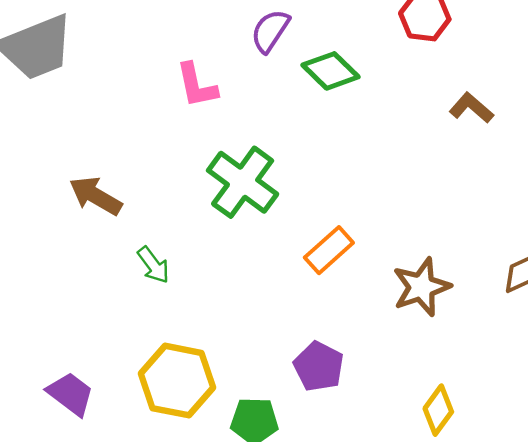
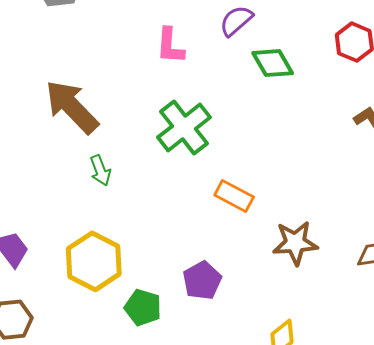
brown arrow: (96, 196) -> (72, 107), size x1.5
orange rectangle: (329, 250) -> (234, 196), turned 54

